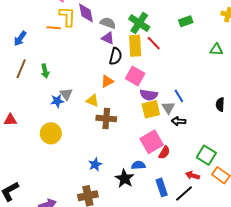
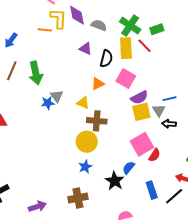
green rectangle: (186, 21) -> (157, 29), moved
purple triangle: (108, 38) -> (86, 49), moved
green arrow: (45, 71) -> (36, 73), size x1.6
purple semicircle: (149, 95) -> (139, 97), turned -36
blue line: (179, 96) -> (169, 99), turned -72
yellow circle: (51, 133) -> (87, 142), moved
blue semicircle: (138, 165) -> (129, 168), turned -48

